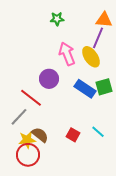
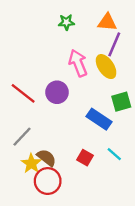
orange triangle: (104, 20) -> (107, 22), moved
blue rectangle: (85, 89) -> (99, 119), moved
red line: (31, 98) -> (23, 93), moved
yellow star: (27, 140) -> (31, 163), turned -30
red circle: (28, 155) -> (48, 181), moved

